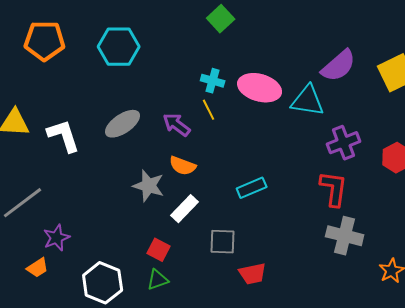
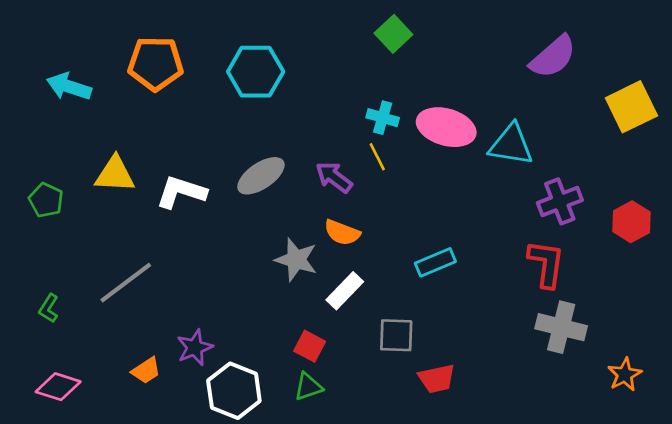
purple semicircle: (339, 66) -> (553, 57), moved
white L-shape: (64, 136) -> (181, 192), turned -54
purple star: (57, 238) -> (195, 347), moved

